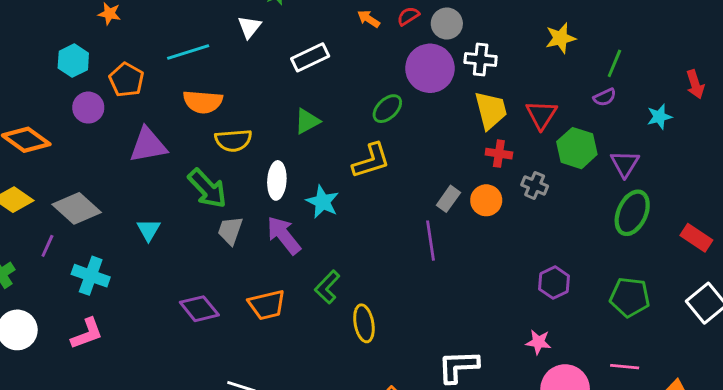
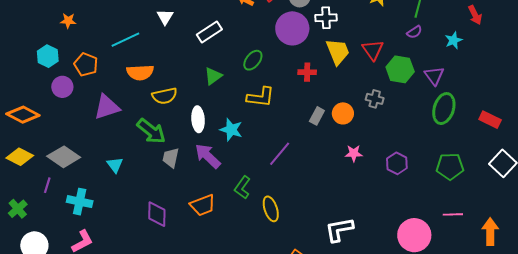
green ellipse: (387, 109) -> (253, 60), moved
red cross: (499, 154) -> (307, 72), moved
yellow L-shape: (371, 161) -> (261, 97), turned 32
purple line: (430, 241) -> (280, 154), moved, turned 56
purple diamond: (199, 309) -> (157, 214), turned 48
pink star: (538, 342) -> (354, 153), moved

